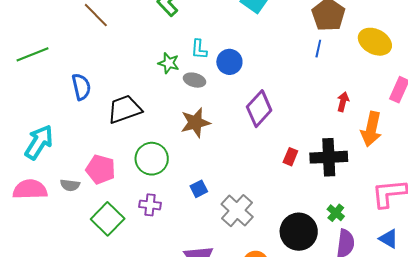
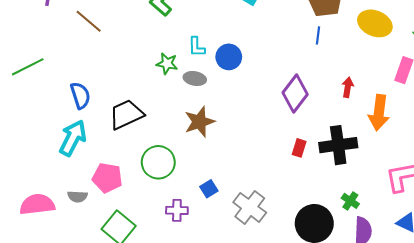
purple diamond: (259, 109) -> (295, 93), moved
cyan arrow: (39, 142) -> (73, 138), moved
purple cross: (150, 205) -> (177, 210), moved

